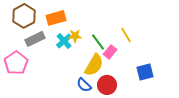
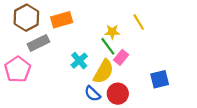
yellow line: (126, 35) -> (139, 22), moved
yellow star: (75, 36) -> (112, 32), moved
cyan cross: (64, 41) -> (79, 61), moved

